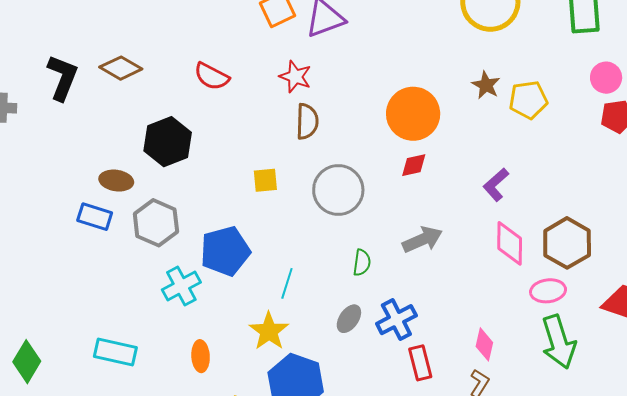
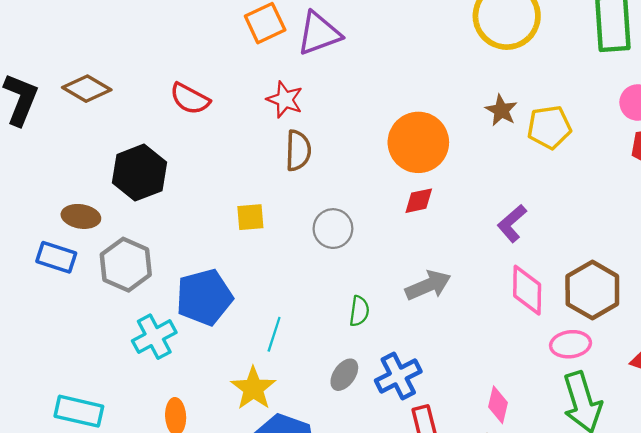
gray circle: (338, 190) -> (333, 229), size x0.7

